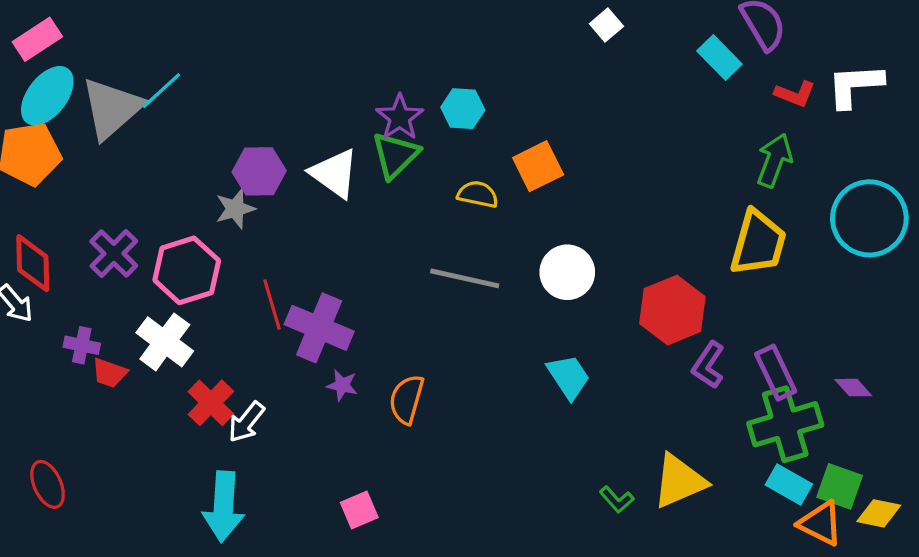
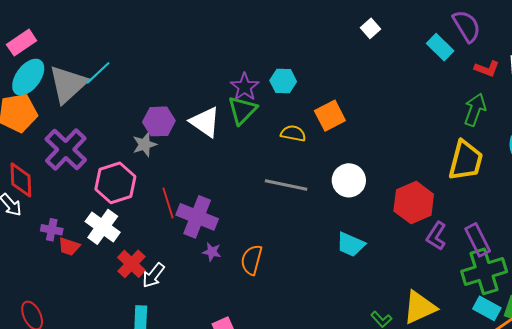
purple cross: (114, 253) -> (66, 149), moved, size x1.4
cyan trapezoid: (569, 377) -> (351, 244), turned 148

